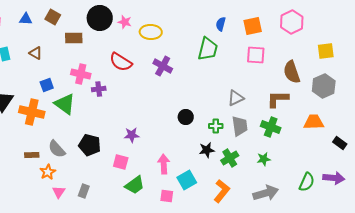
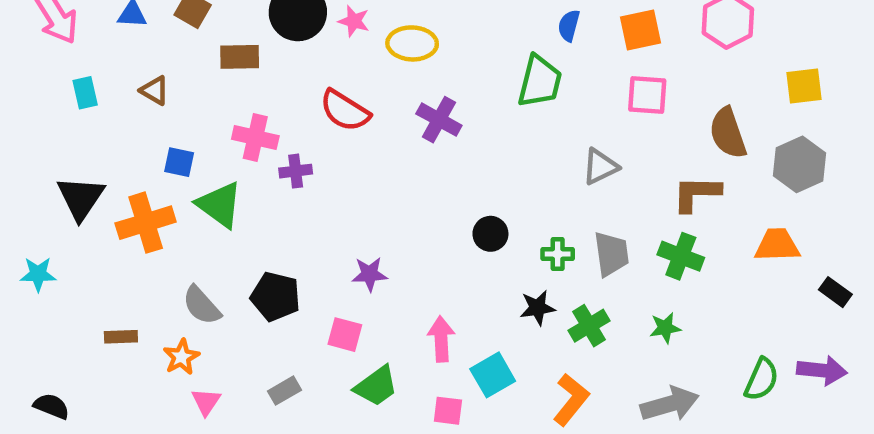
blue square: (47, 85) -> (179, 162), turned 32
gray triangle: (236, 98) -> (600, 167), moved
orange cross: (32, 112) -> (146, 223), turned -30
brown rectangle: (32, 155) -> (121, 337), moved
gray rectangle: (84, 191) -> (284, 391), moved, turned 40

